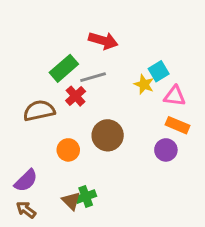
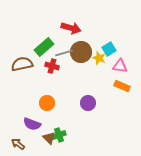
red cross: (76, 96) -> (52, 66), turned -32
brown semicircle: (39, 111) -> (22, 64), moved
brown circle: (108, 135) -> (81, 52), moved
purple circle: (166, 150) -> (88, 103), moved
purple semicircle: (26, 181) -> (32, 124), moved, turned 66

